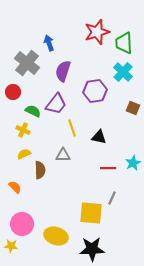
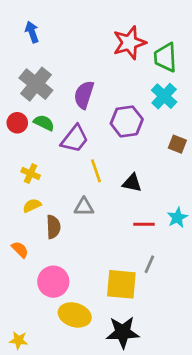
blue arrow: (49, 43) -> (32, 32), moved
green semicircle: (33, 111) -> (44, 123), moved
pink circle: (22, 224) -> (53, 282), moved
yellow star: (11, 246) -> (19, 340), moved

